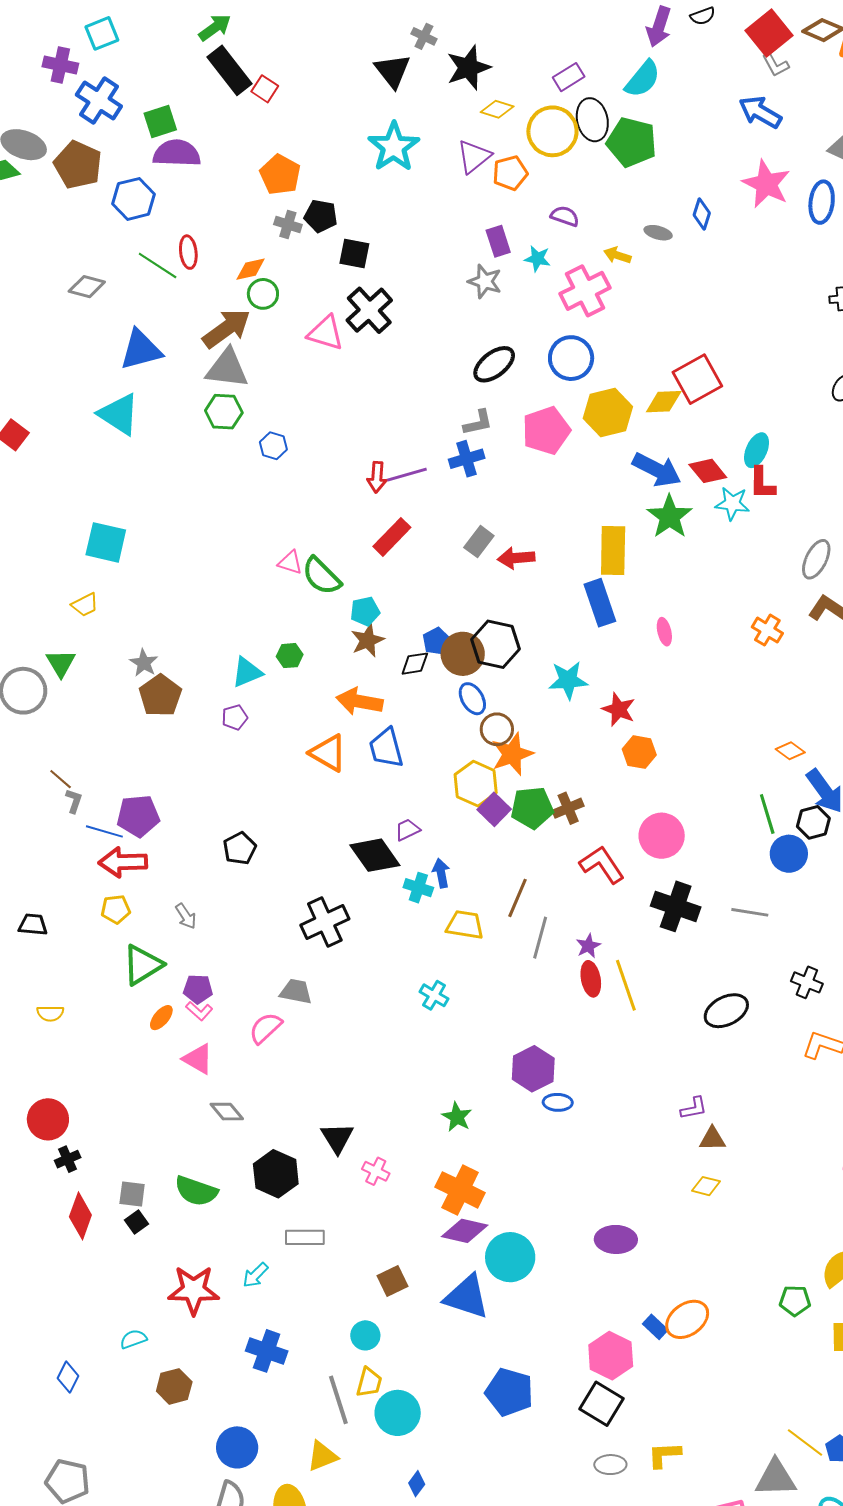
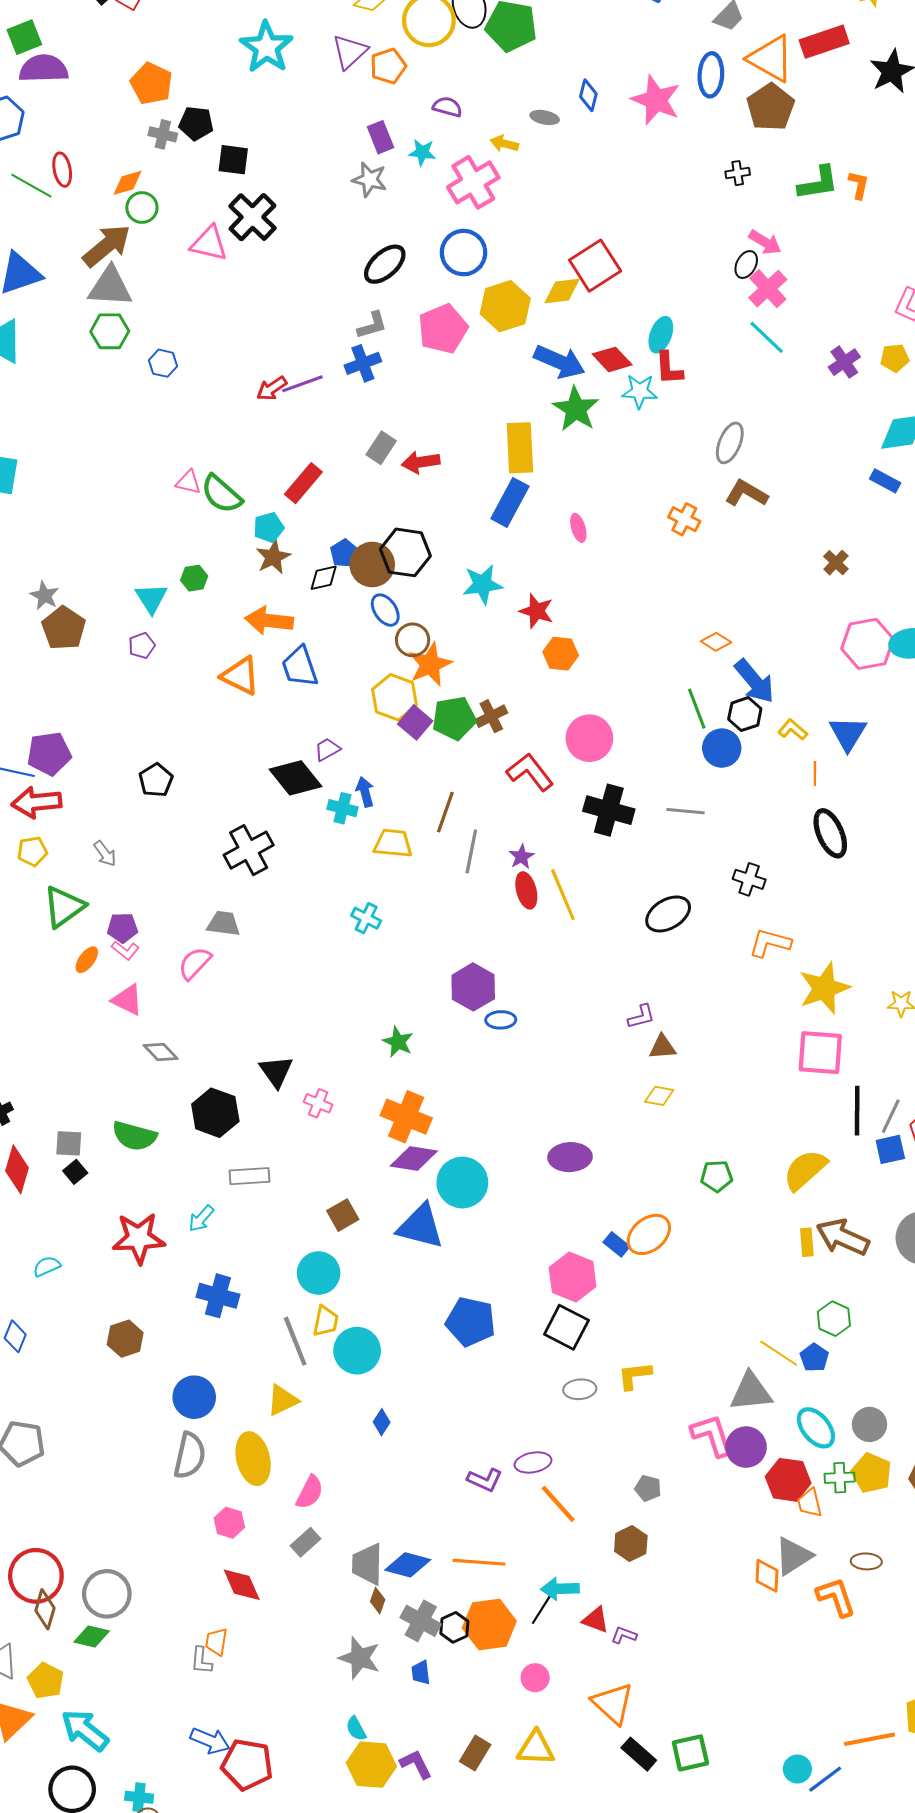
pink star: (766, 184) -> (656, 100), moved
red arrow: (377, 477) -> (272, 388), turned 56
red rectangle: (392, 537) -> (303, 483), moved
blue rectangle: (600, 603) -> (510, 502), turned 51
cyan triangle: (247, 672) -> (151, 598), turned -36
green pentagon: (795, 1301) -> (717, 1176), moved
cyan circle: (365, 1335) -> (319, 1273), size x1.4
cyan semicircle: (133, 1339) -> (47, 1266), moved

